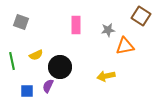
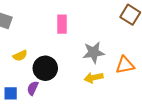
gray star: (108, 30) -> (94, 52), moved, size x1.5
orange triangle: (125, 46) -> (125, 65), moved

